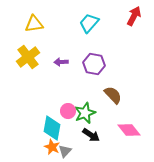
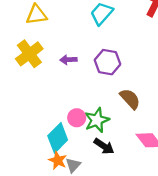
cyan diamond: (52, 128) -> (58, 138), turned 35

